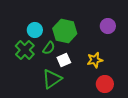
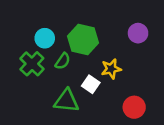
white square: (64, 60) -> (91, 84), moved, turned -32
yellow star: (95, 60) -> (111, 69), moved
green triangle: (52, 79) -> (66, 101), turned 40

